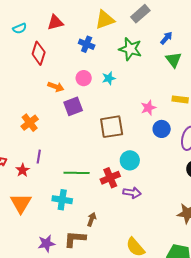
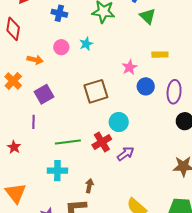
purple square: (73, 106) -> (44, 94), moved
orange cross: (30, 123) -> (13, 81), moved
purple line: (39, 157) -> (34, 122), moved
purple arrow: (132, 193) -> (126, 154), turned -36
orange triangle: (21, 203) -> (16, 193), moved

